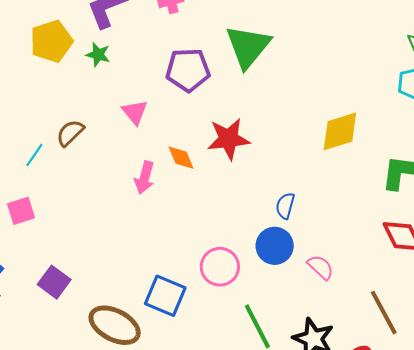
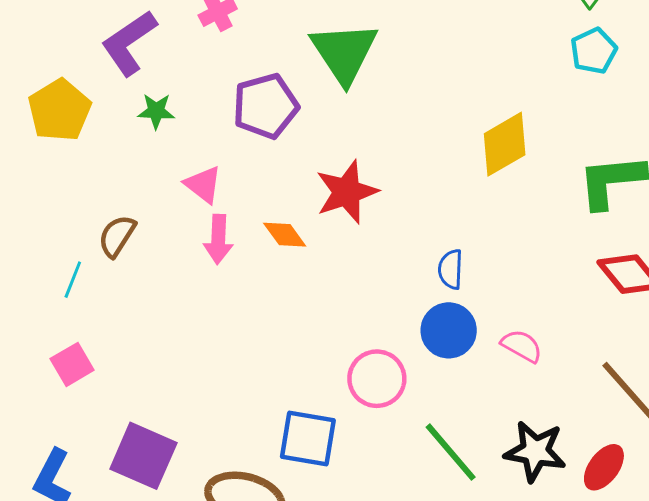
green star: (98, 55) -> (156, 111), moved
pink arrow: (145, 178) -> (218, 239), moved
purple square: (54, 282) -> (143, 456), size x1.4

